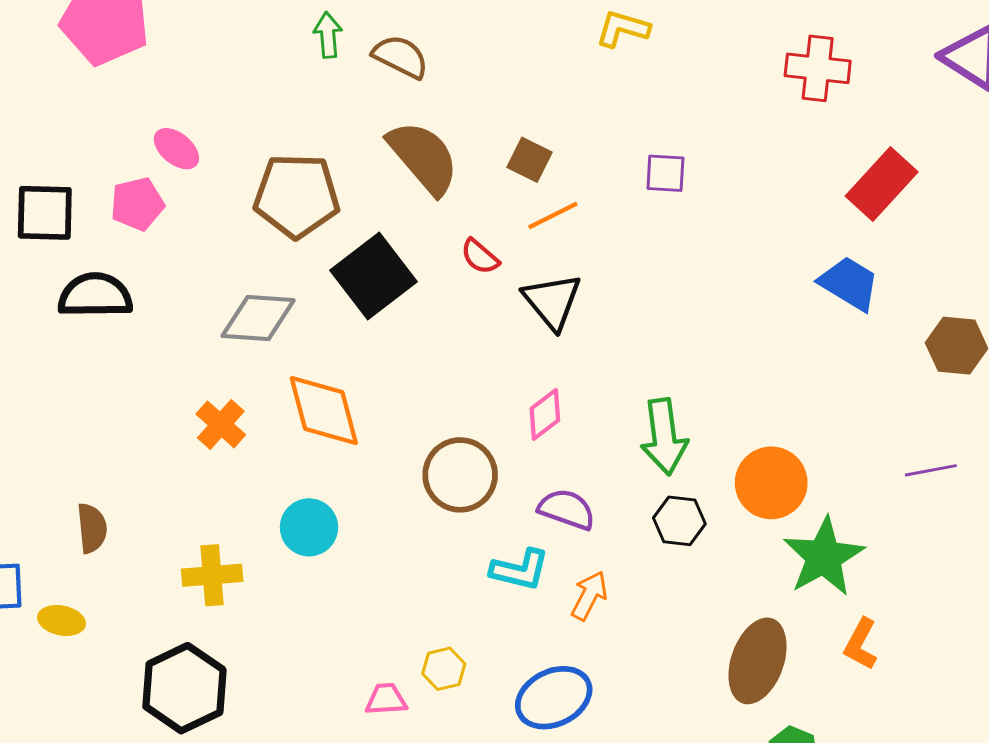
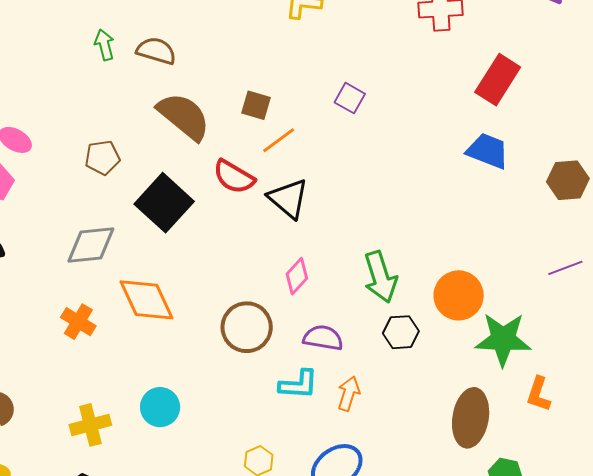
purple square: (665, 173) -> (350, 98), turned 36
brown pentagon: (297, 196) -> (102, 158), size x0.6
red semicircle: (480, 256) -> (234, 177), size x1.5
cyan circle: (309, 527) -> (160, 407), moved
green star: (824, 557) -> (503, 339), turned -30

